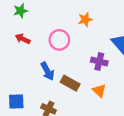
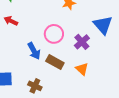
pink circle: (59, 40) -> (54, 34), moved
purple cross: (99, 61) -> (82, 42), turned 35

